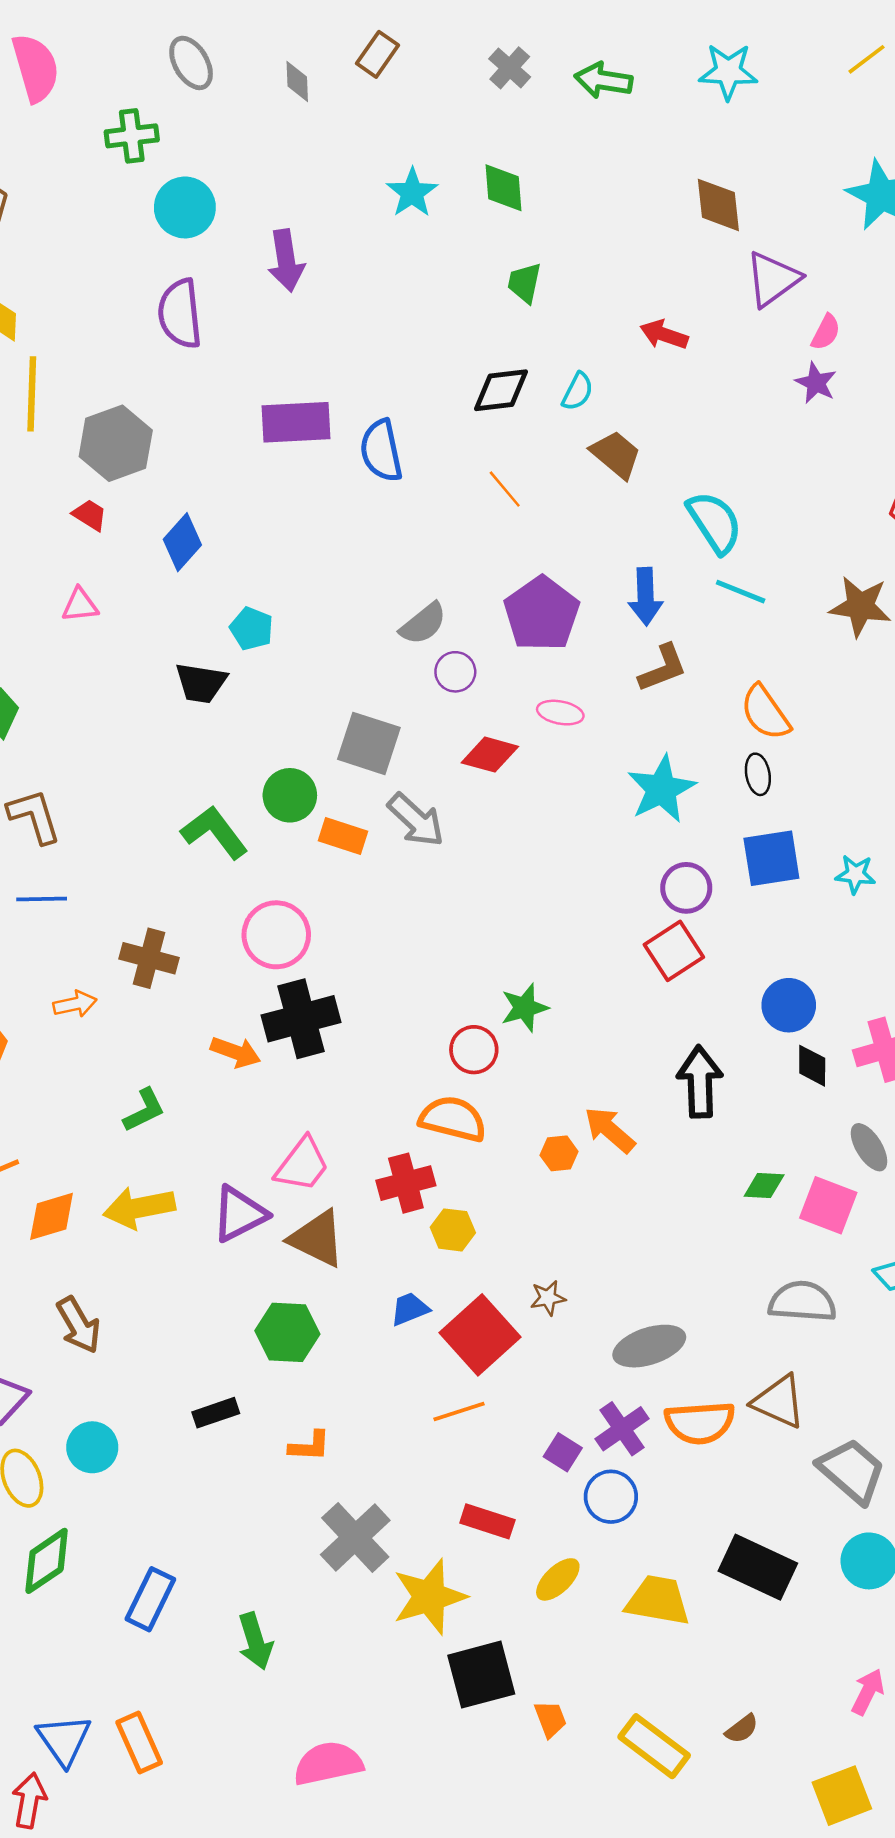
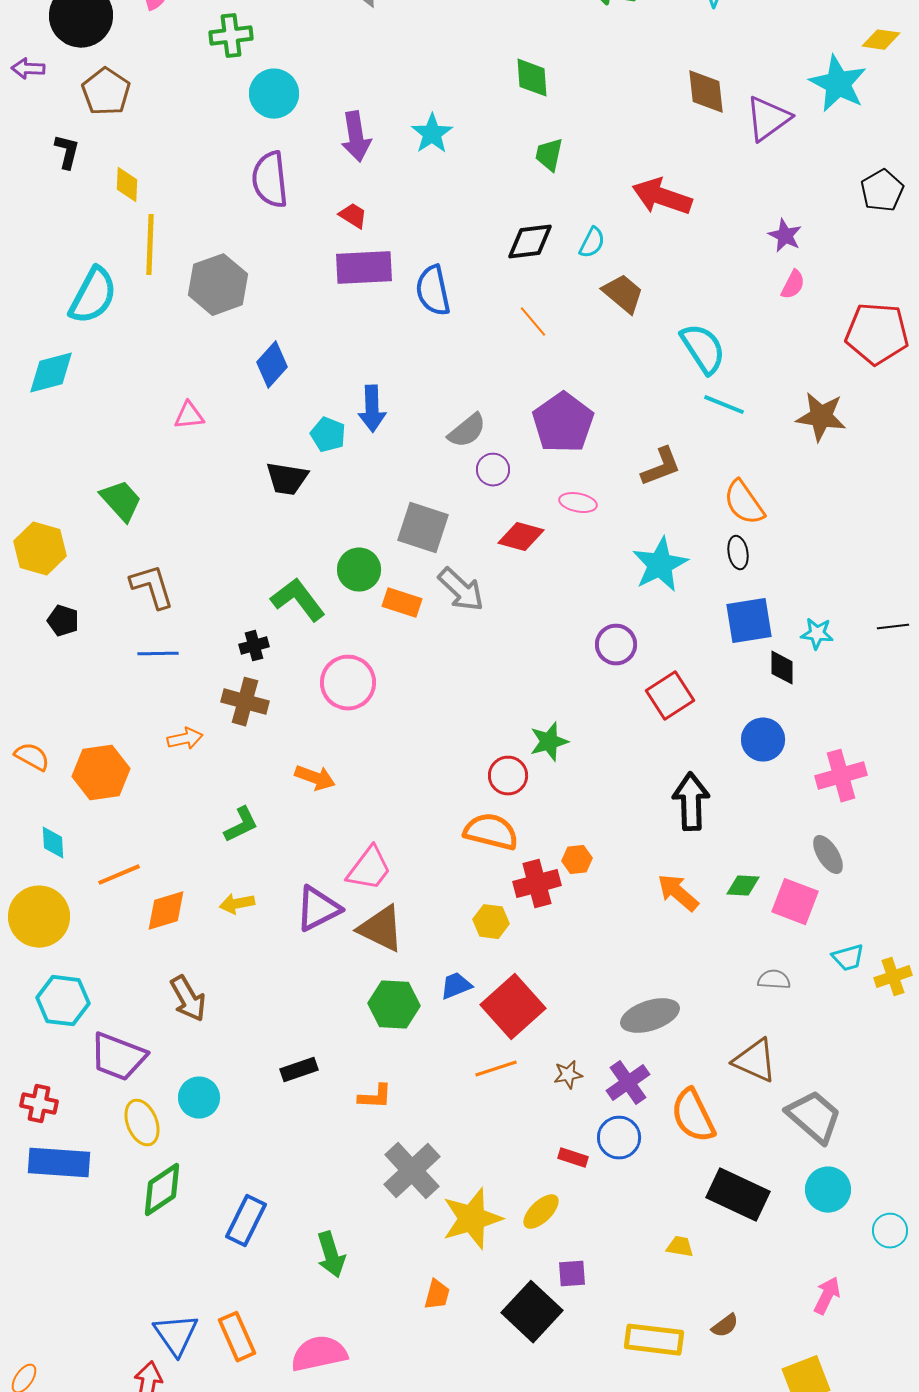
cyan star: (412, 193) -> (432, 134), moved
purple triangle: (773, 279) -> (768, 119), moved
pink semicircle: (826, 332) -> (793, 285), moved
red arrow: (664, 335) -> (662, 197), size x1.5
red trapezoid: (90, 515) -> (353, 216), moved
blue arrow: (645, 596) -> (372, 409), moved
purple circle: (686, 888) -> (616, 645), moved
black cross: (301, 1019) -> (254, 646), moved, size x0.5
black diamond: (812, 1066) -> (782, 668), moved
orange arrow: (610, 1130) -> (678, 893), moved
red cross: (406, 1183) -> (537, 884), moved
yellow arrow: (139, 1208) -> (237, 904), size x0.6
brown star: (548, 1298) -> (568, 1075), moved
gray semicircle: (802, 1302) -> (774, 980), size x0.6
green hexagon: (287, 1332) -> (394, 1005), moved
orange semicircle: (700, 1423) -> (693, 1116), moved, turned 68
purple square: (563, 1452) -> (572, 1274), moved, turned -36
red rectangle: (487, 1521) -> (573, 1158), moved, size x0.7
yellow ellipse: (558, 1579) -> (541, 1212), moved
yellow trapezoid: (658, 1600) -> (680, 1247), moved, size x0.5
black square: (481, 1675) -> (532, 1312), moved, turned -32
orange trapezoid: (550, 1719) -> (437, 1295), moved, turned 36
yellow rectangle: (654, 1746) -> (654, 1340), turned -30
pink semicircle: (328, 1763) -> (319, 1354), moved

